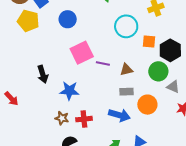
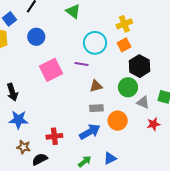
orange square: (149, 41) -> (124, 45), moved, turned -32
purple line: (103, 63) -> (81, 64), moved
blue star: (69, 91) -> (18, 120), moved
blue arrow: (119, 115) -> (90, 132), turned -45
brown star: (62, 118) -> (24, 147), moved

